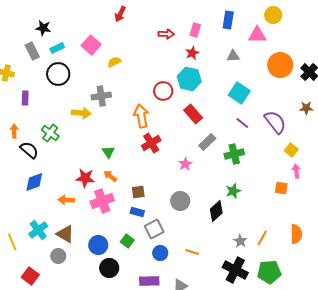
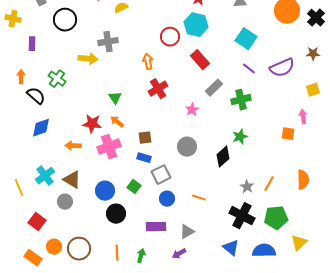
orange arrow: (141, 116) -> (148, 62), size x0.7
purple semicircle: (275, 122) -> (282, 68), turned 105
yellow square: (291, 150) -> (313, 90), moved, turned 32

